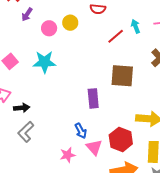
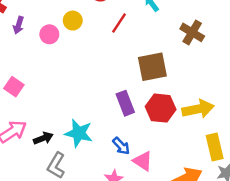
red line: (116, 36) -> (119, 23), moved
cyan star: (44, 62) -> (79, 133), moved, turned 30
red hexagon: (121, 139) -> (161, 108), moved

